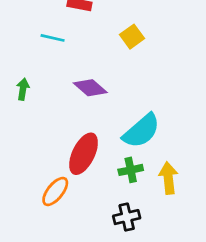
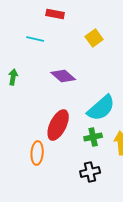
orange ellipse: (55, 191) -> (37, 153), turned -35

